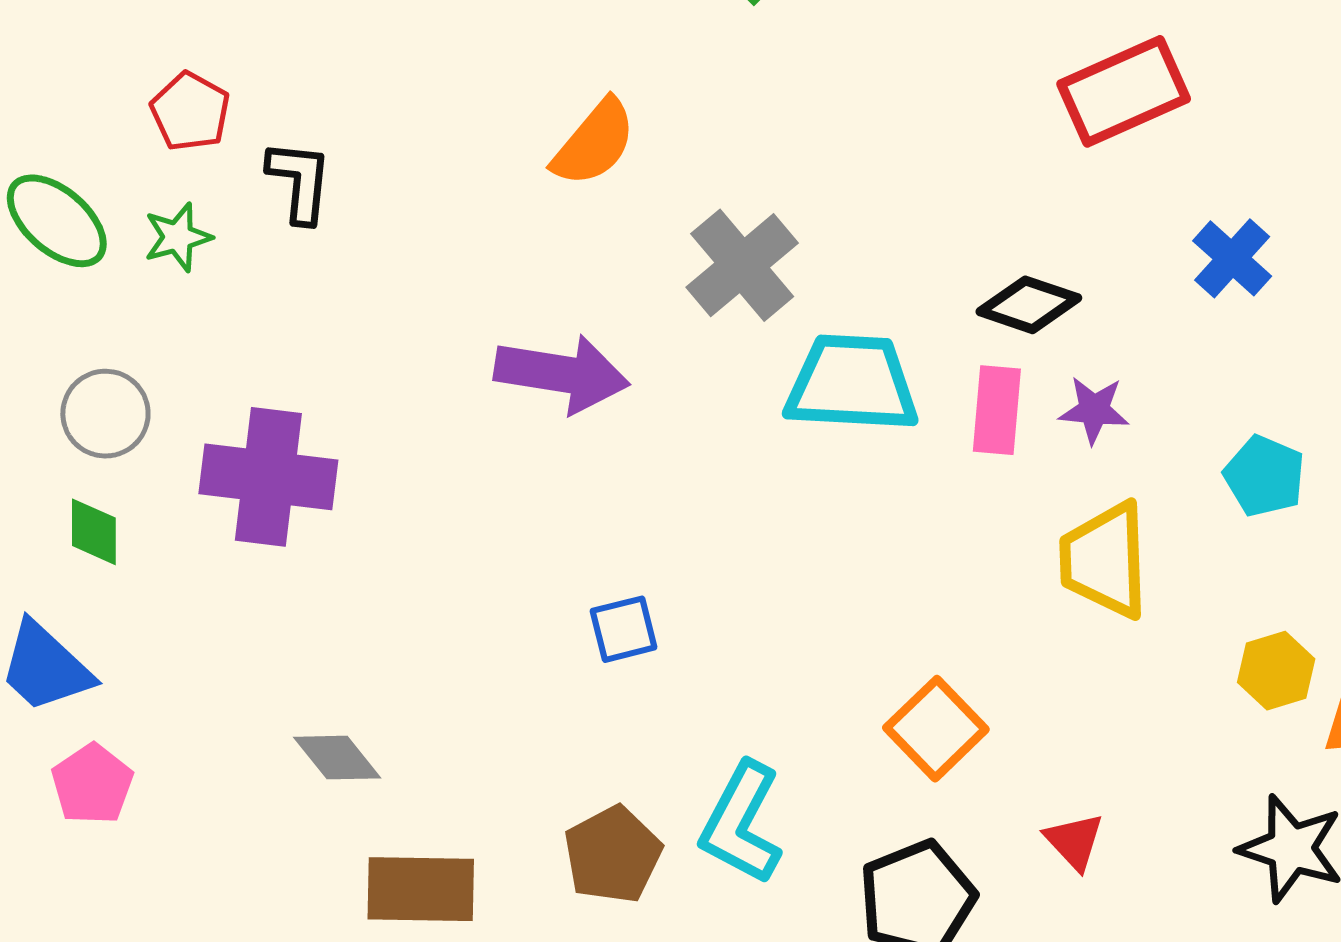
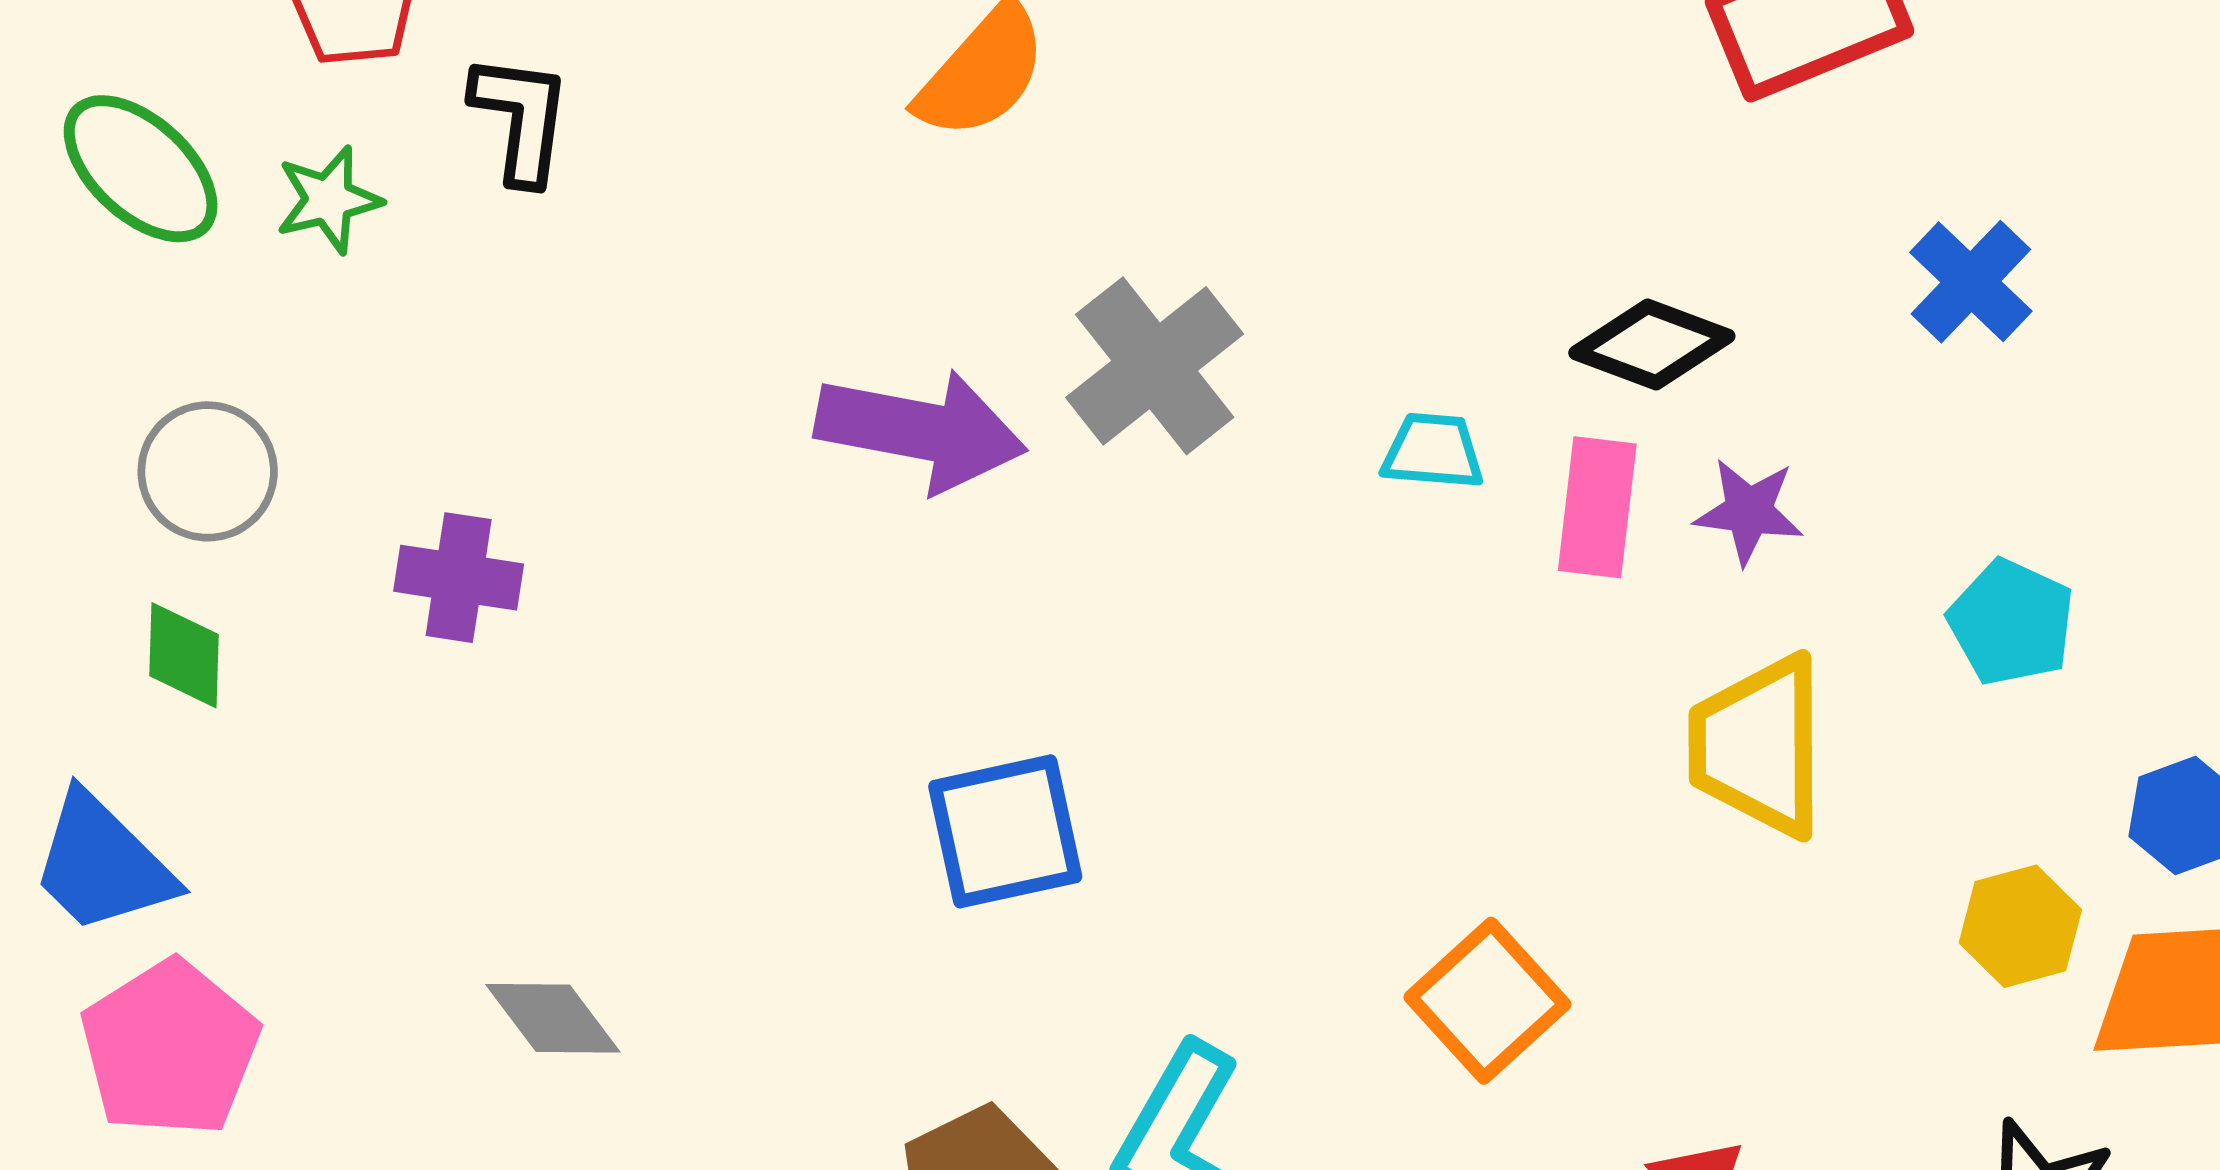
gray cross: (742, 265) -> (1155, 366), moved
cyan trapezoid: (852, 383) -> (1433, 451), moved, size x0.5
purple cross: (268, 477) -> (459, 578), size x0.6
blue square: (624, 629) -> (1005, 831), size x1.5
pink pentagon: (92, 784) -> (170, 1048), size x1.4

